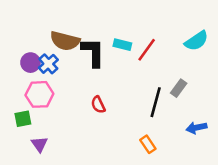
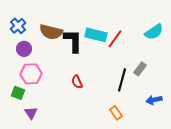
cyan rectangle: (122, 45) -> (96, 35), size x1.5
blue cross: (48, 64) -> (18, 26), moved
green square: (23, 119) -> (18, 93), turned 32

